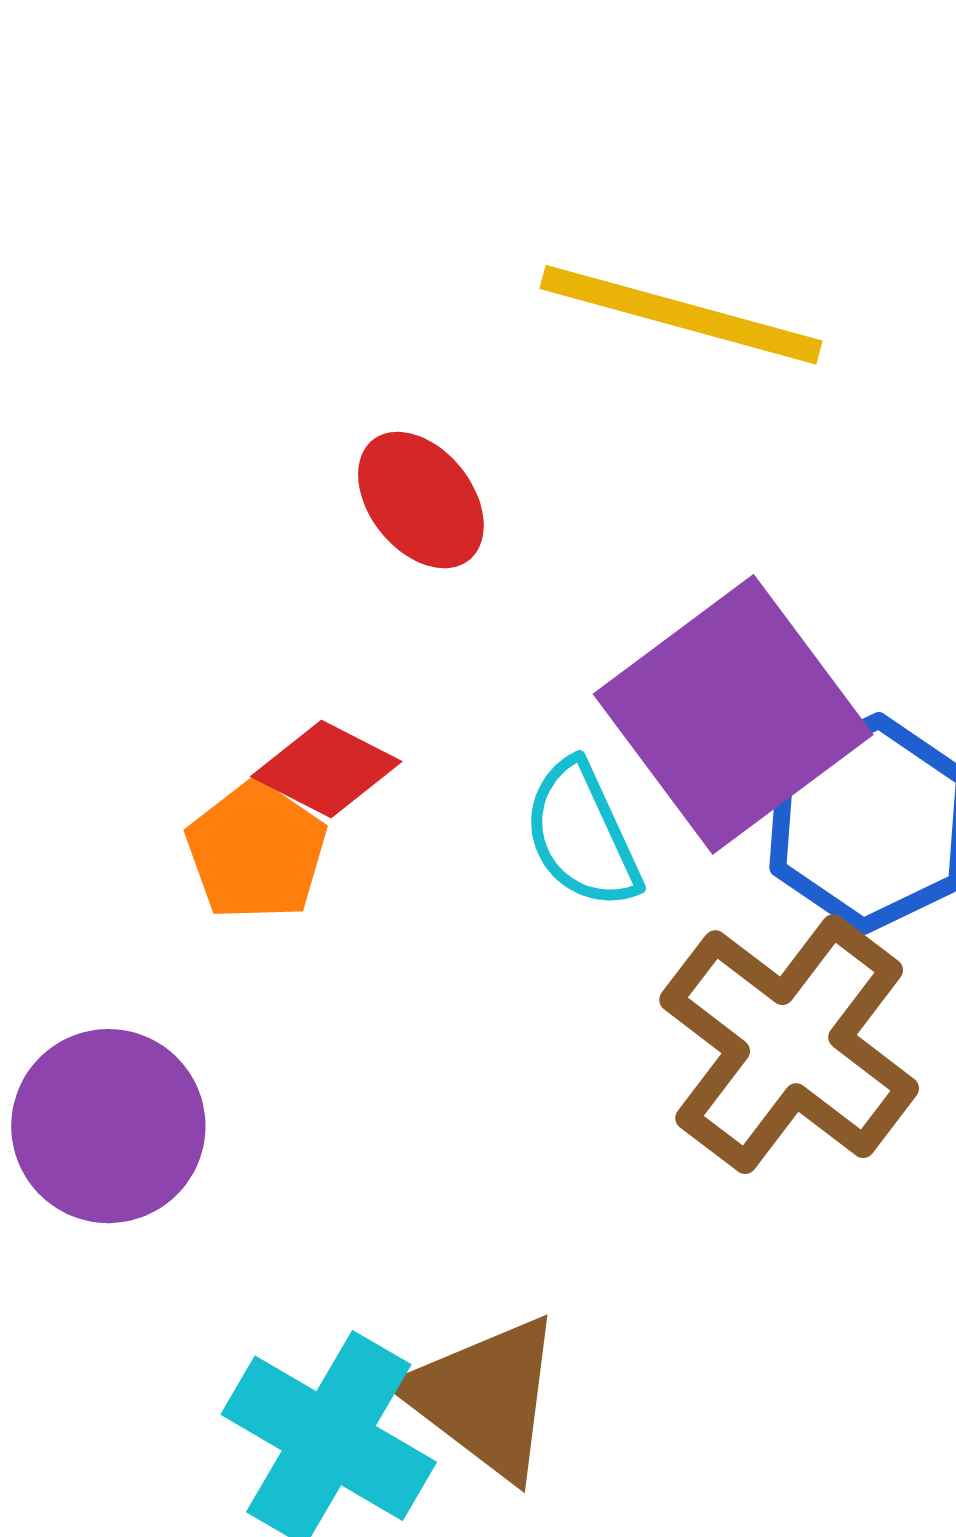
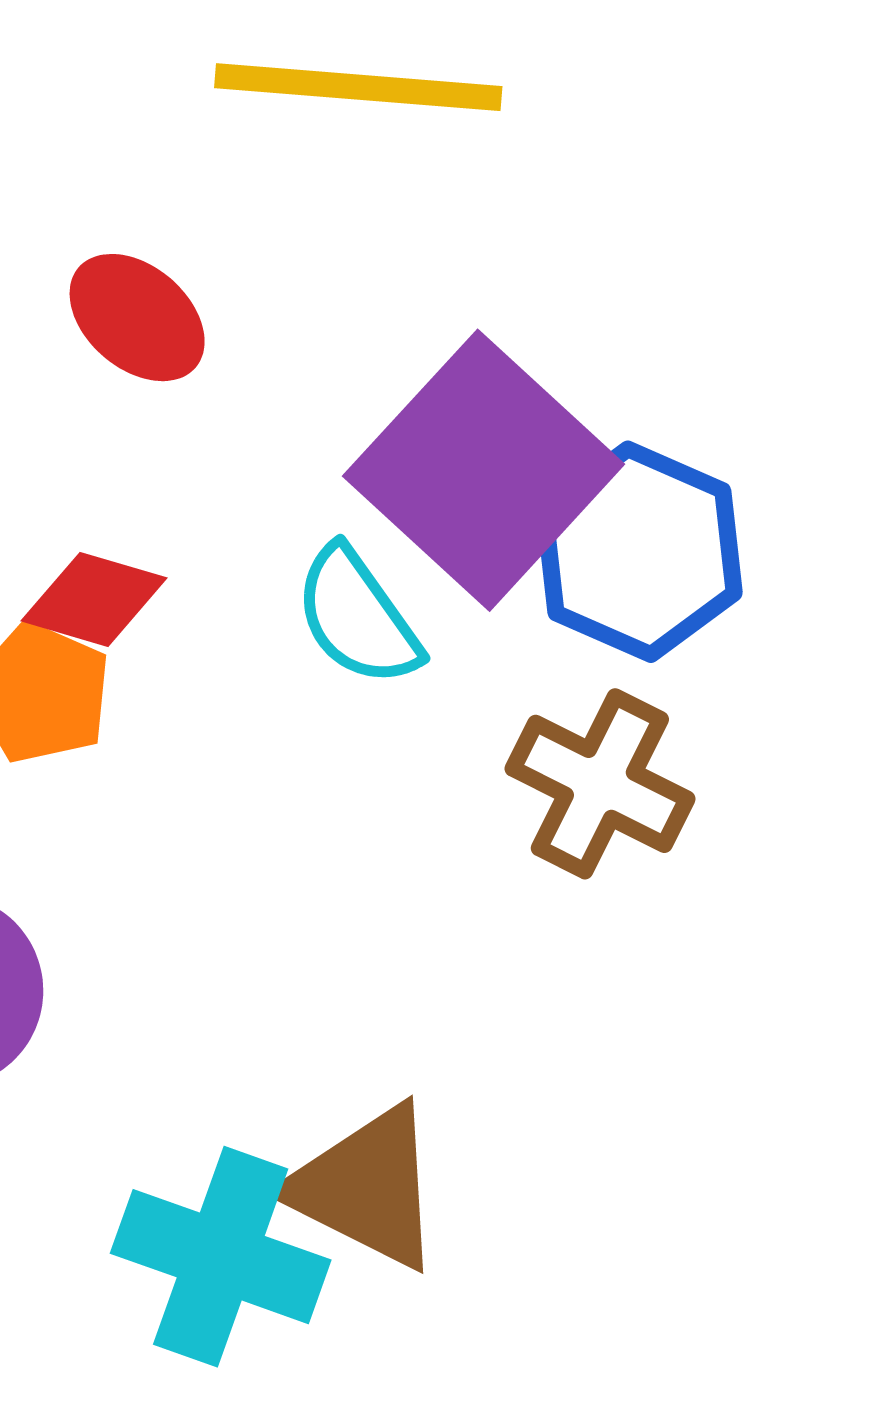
brown cross: (789, 1044) -> (600, 784), size x0.7

